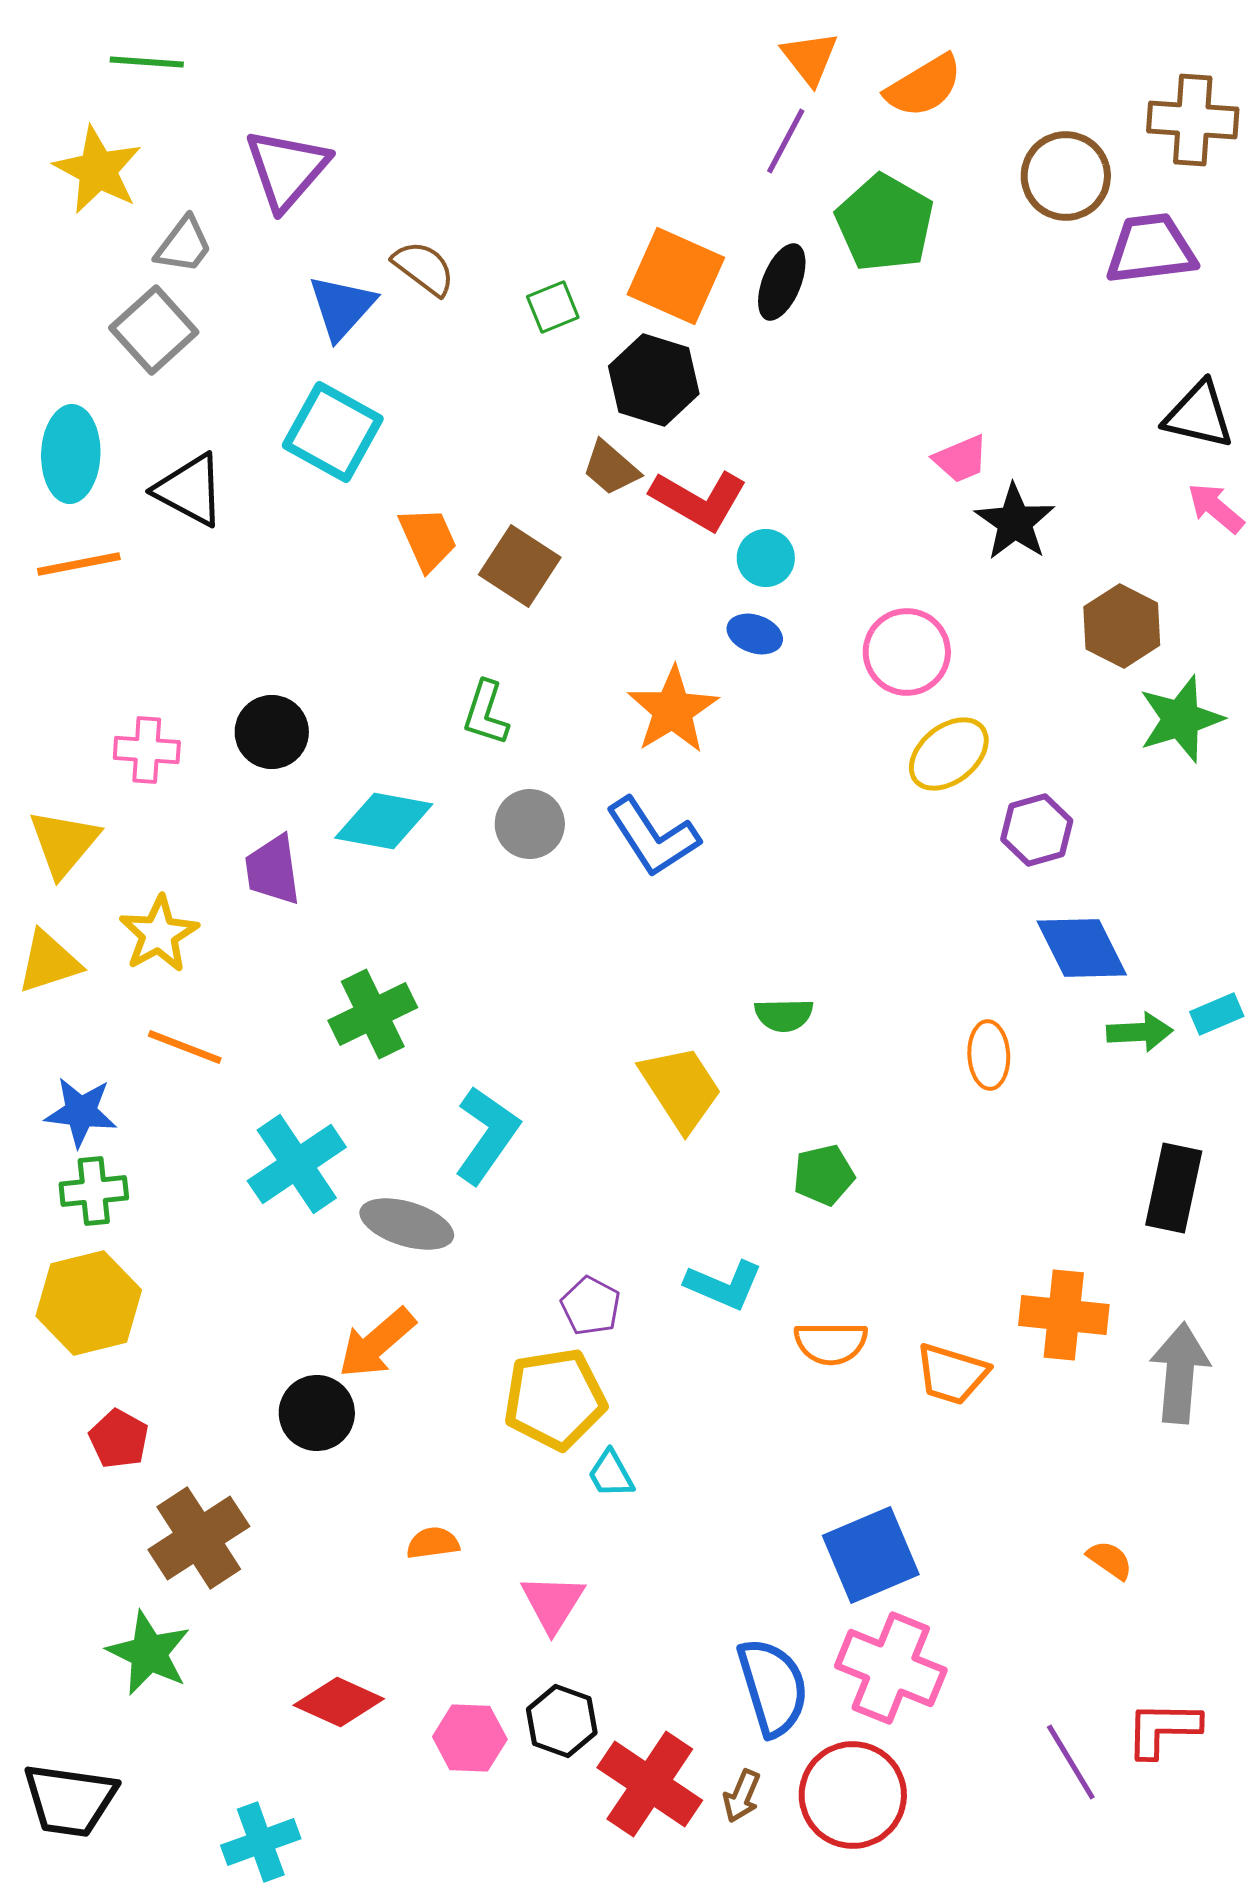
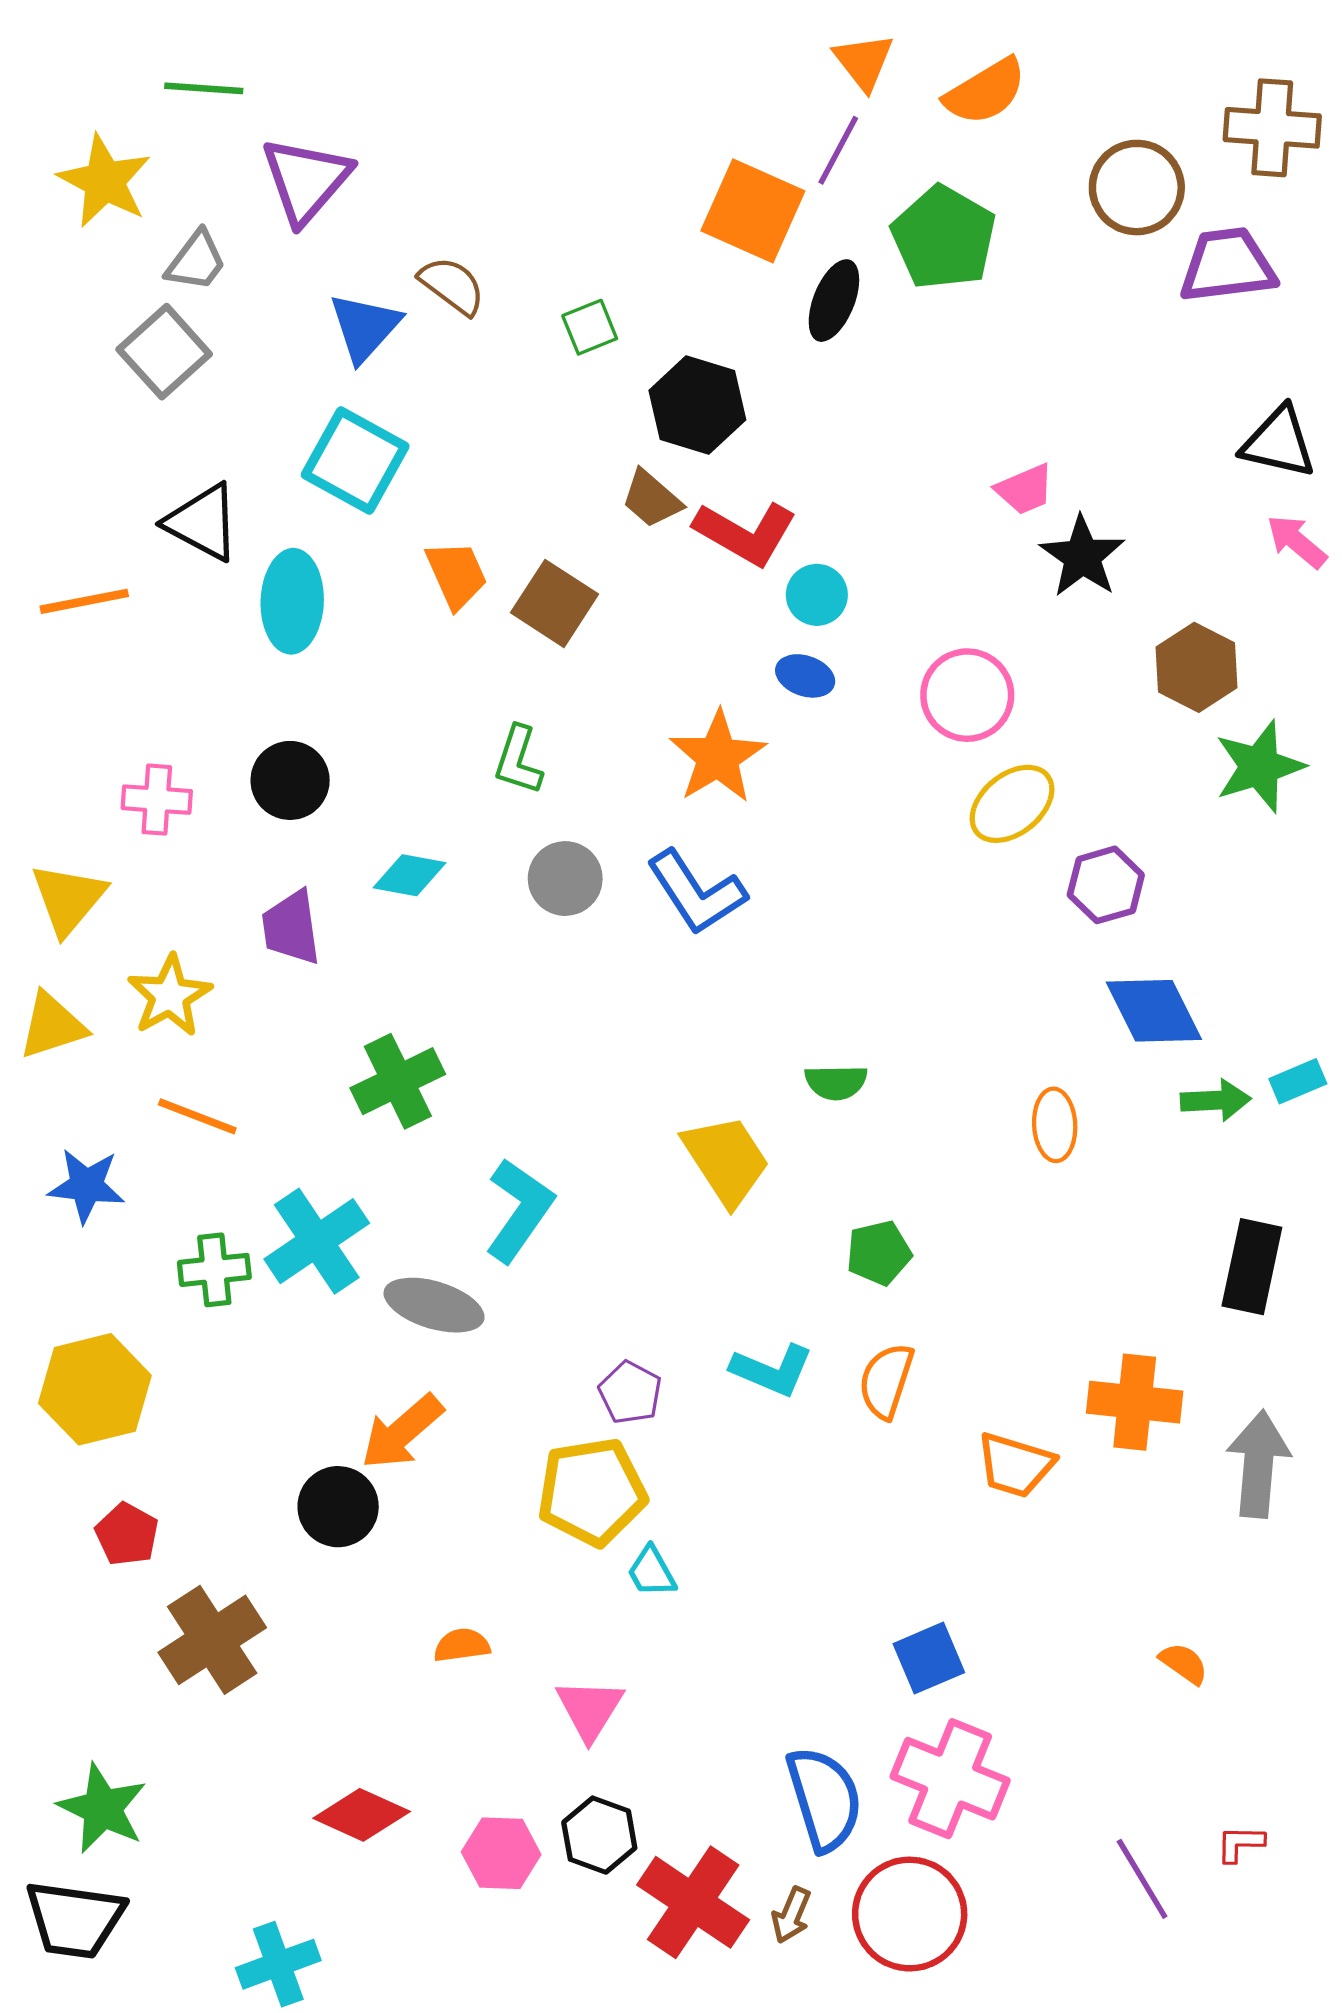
green line: (147, 62) -> (204, 88), moved
orange square: (676, 276) -> (753, 211), moved
cyan ellipse: (71, 454) -> (292, 601), moved
cyan diamond: (384, 821) -> (409, 875), size x0.7
green cross: (94, 1191) -> (214, 1270), moved
orange semicircle: (831, 1343) -> (886, 1381), moved, turned 108
blue square: (871, 1555) -> (929, 1658), size x0.7
green star: (149, 1653) -> (102, 1808), moved
red L-shape: (1163, 1729) -> (1240, 1844), size x0.6

